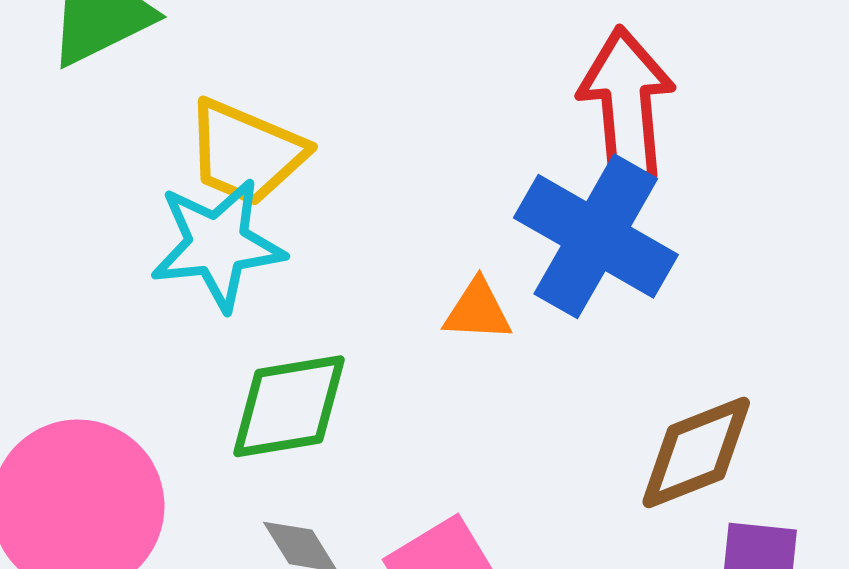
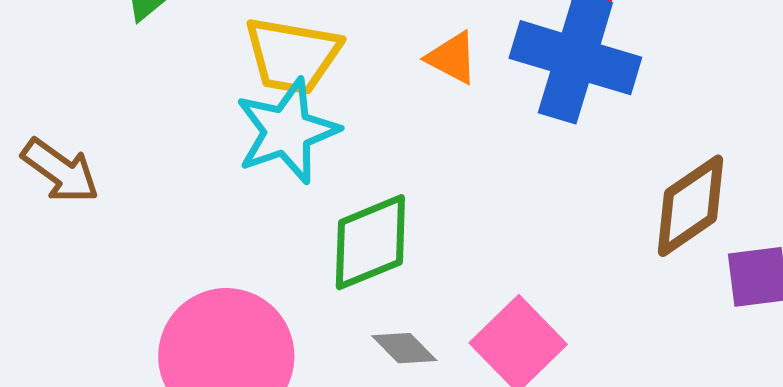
orange triangle: (477, 311) -> (452, 58), moved, turned 38

